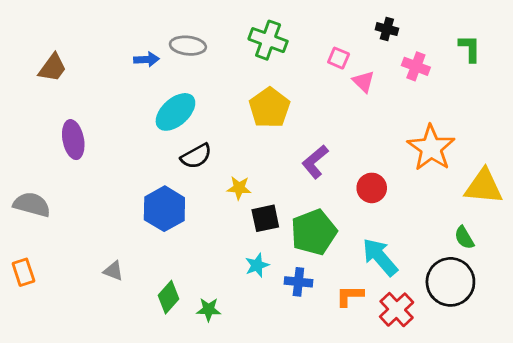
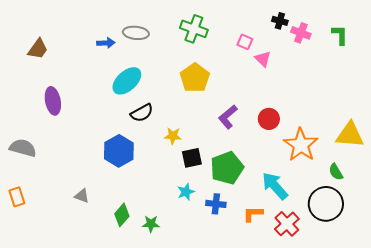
pink cross: (416, 66) -> (301, 33), moved
orange star: (431, 148) -> (301, 145), moved
red circle: (372, 188) -> (269, 119), moved

